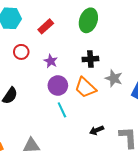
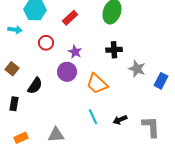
purple circle: (58, 85) -> (67, 72), moved
orange trapezoid: (85, 88) -> (97, 84), moved
cyan line: (62, 110) -> (93, 117), moved

